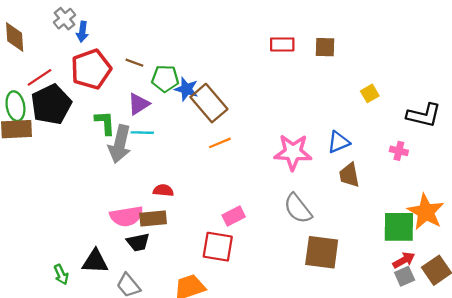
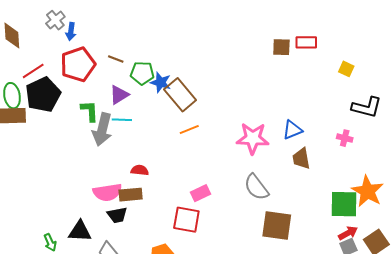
red rectangle: (282, 44) -> (306, 42), moved
yellow square: (370, 93) -> (346, 69), moved, turned -35

